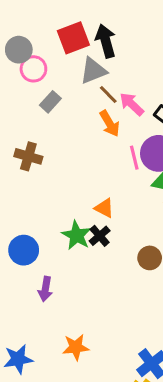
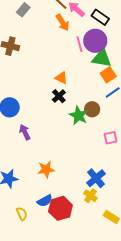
green star: (77, 235) -> (79, 115), moved
purple arrow: (45, 289) -> (25, 132), turned 147

